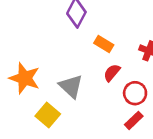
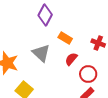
gray triangle: (71, 86) -> (41, 53), moved

